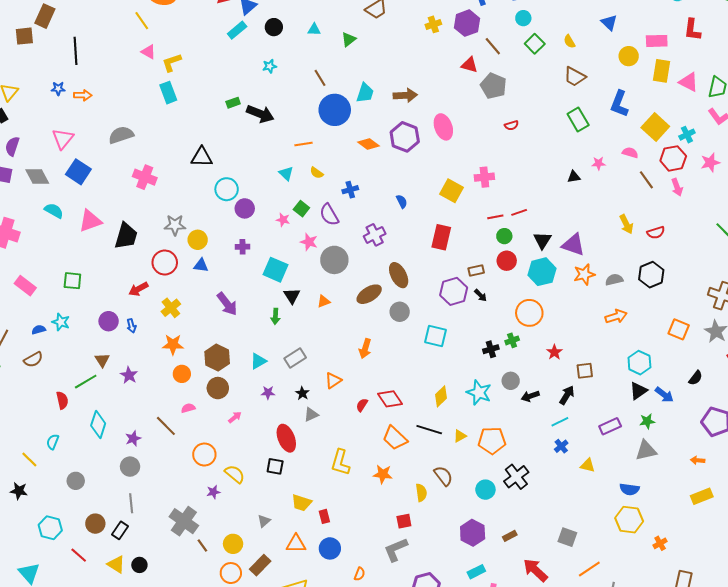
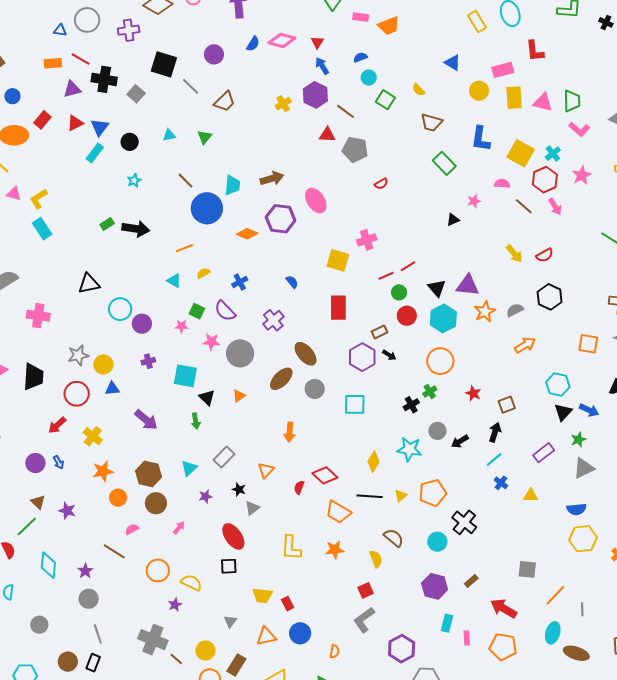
yellow semicircle: (317, 173) -> (203, 273), turned 128
cyan rectangle: (476, 572) -> (447, 623), turned -36

